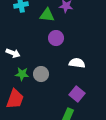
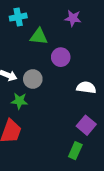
green triangle: (47, 15) -> (39, 36), moved
gray circle: (41, 74) -> (33, 79), moved

